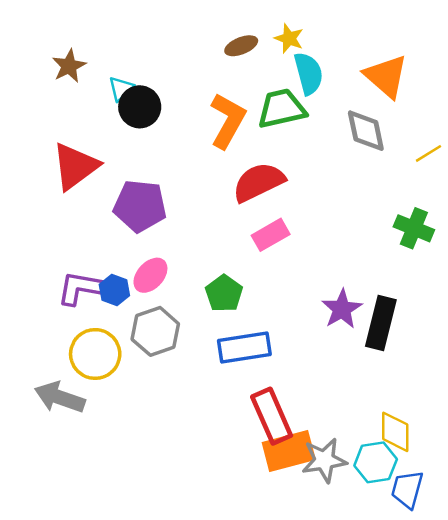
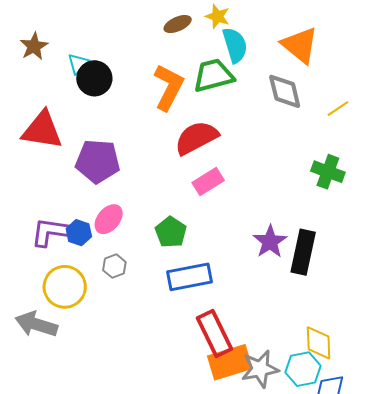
red triangle: (75, 166) -> (42, 130), turned 48
gray hexagon: (155, 331) -> (114, 266), size x0.6

